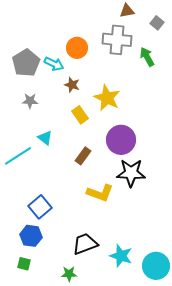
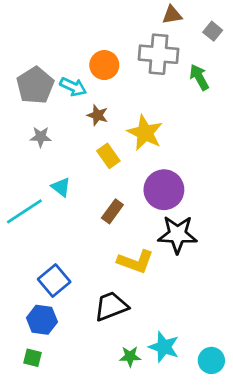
black trapezoid: (85, 244) -> (111, 306), moved
cyan circle: (156, 266) -> (211, 360), size x0.7
green star: (69, 274) -> (130, 356), moved

